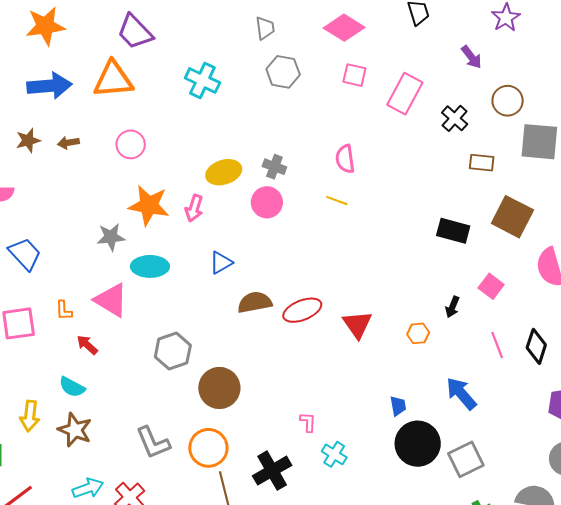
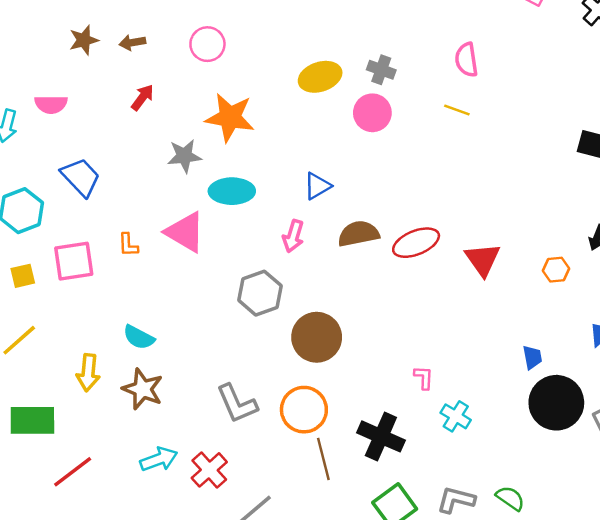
pink arrow: (194, 208) -> (293, 236), moved
red arrow: (87, 345) -> (142, 97), moved, turned 85
black cross: (272, 471) -> (381, 436), turned -36

